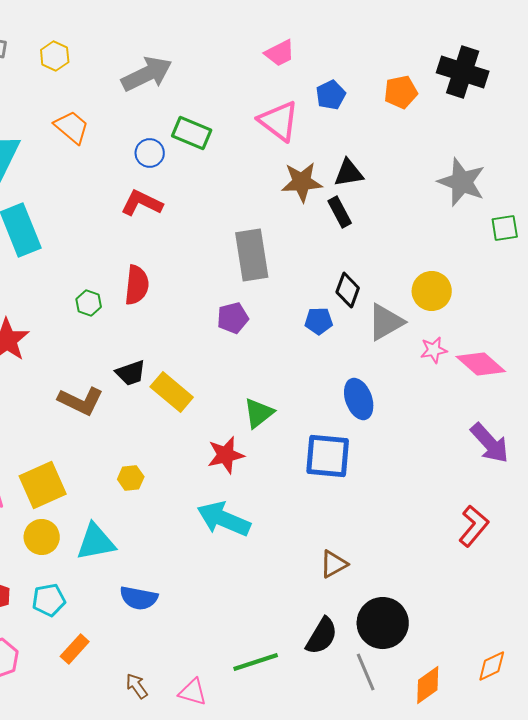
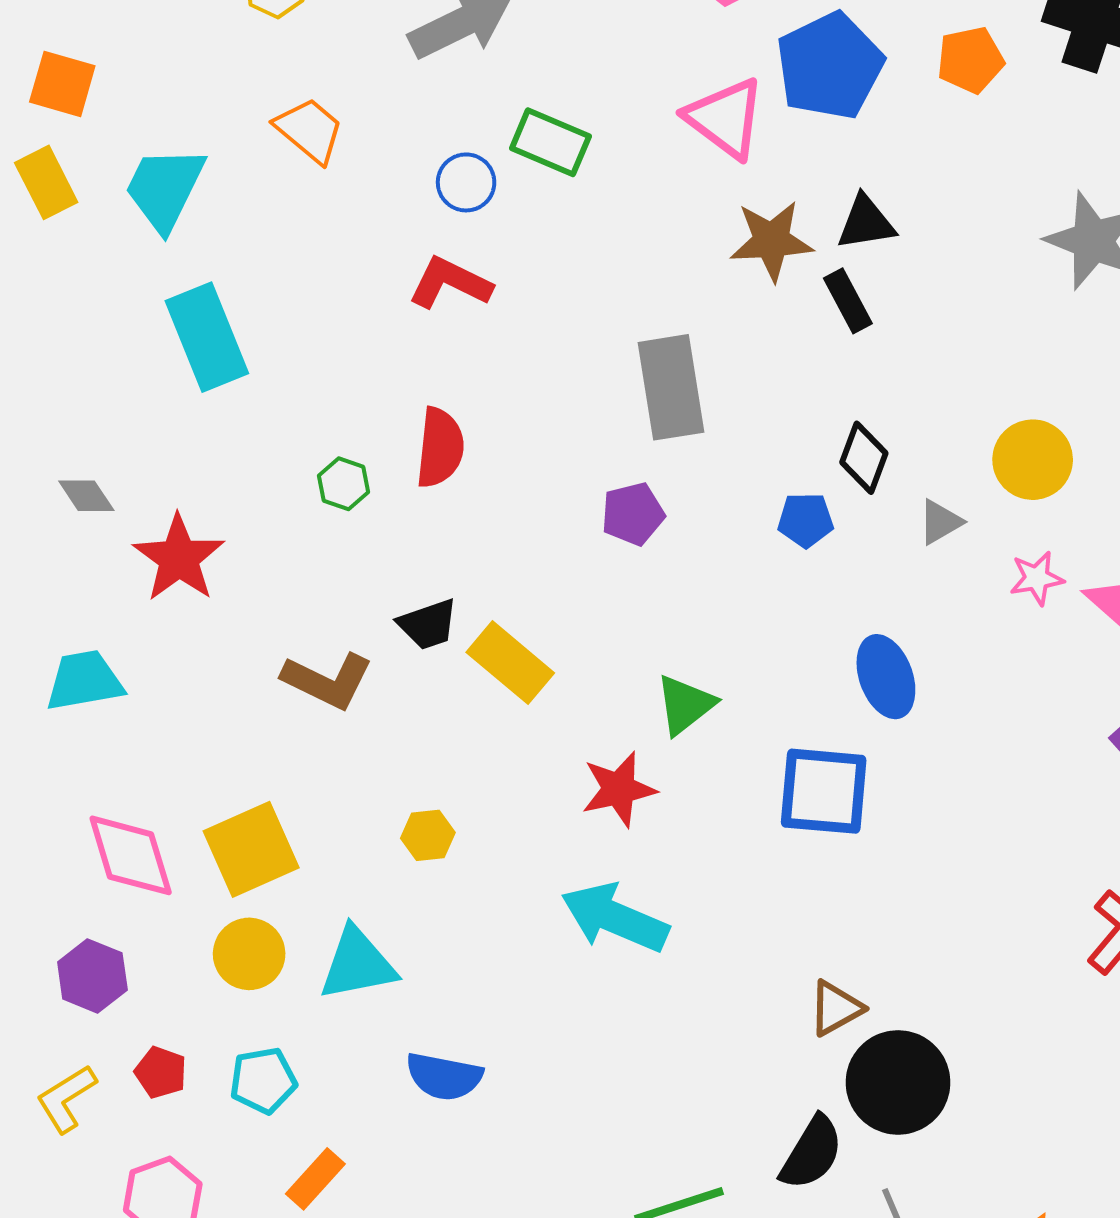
blue pentagon: (331, 95) -> (830, 66), size x1.8
gray triangle: (386, 322) -> (940, 522), size x0.6
black circle: (383, 623) -> (898, 1082), moved

